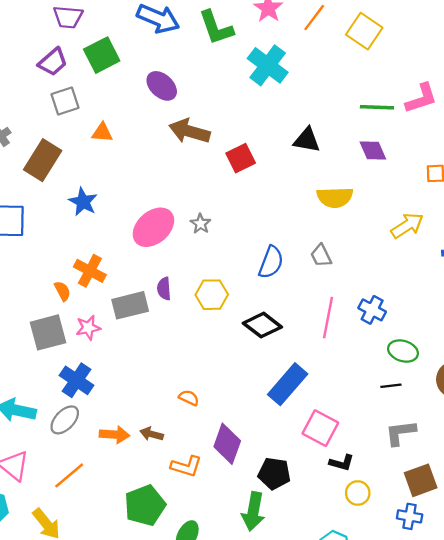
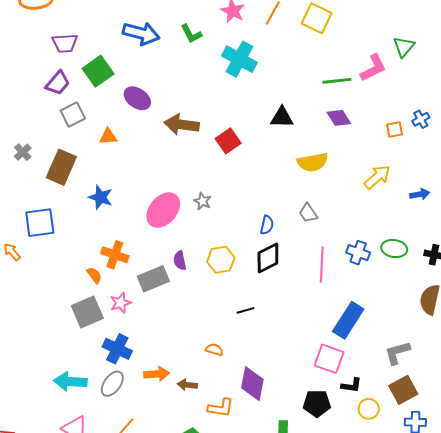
green L-shape: (216, 28) -> (191, 34), size x0.7
purple ellipse: (162, 86) -> (137, 98), moved
blue semicircle: (271, 262) -> (267, 225), size x0.7
black diamond: (262, 325) -> (268, 258), moved, turned -56
green ellipse: (403, 351) -> (394, 249), moved
blue rectangle: (288, 384) -> (348, 320), moved
black line: (391, 386) -> (245, 310), moved
orange arrow: (115, 435) -> (157, 374), moved
black pentagon: (274, 474) -> (317, 403), moved
brown square: (421, 480) -> (403, 390), moved

